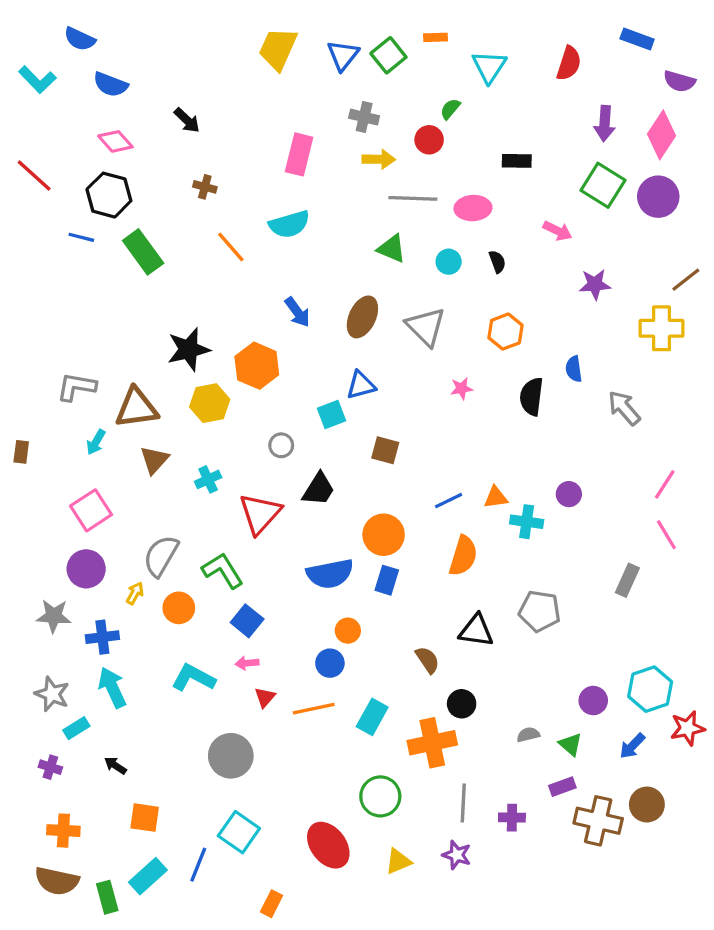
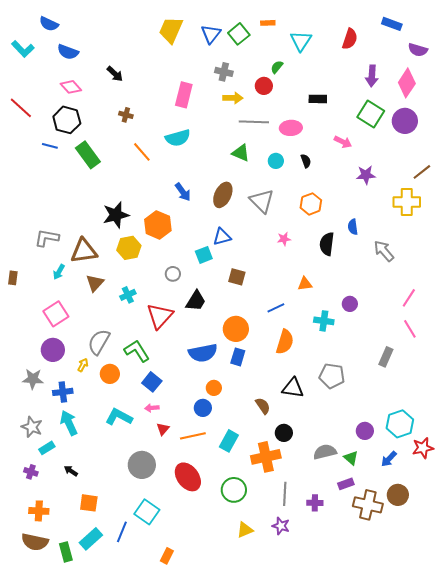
orange triangle: (496, 497) -> (305, 284), moved
gray semicircle: (528, 735) -> (325, 452), size x1.6
red ellipse: (328, 845) -> (188, 477), moved

